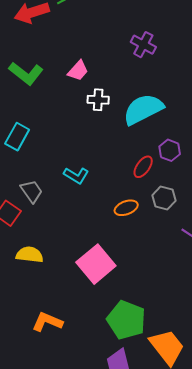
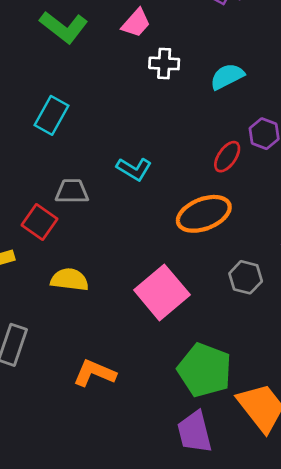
cyan semicircle: (143, 109) -> (227, 76), size x0.6
gray trapezoid: (32, 191) -> (72, 191), turned -55
gray hexagon: (164, 198) -> (246, 277), moved
orange ellipse: (126, 208) -> (204, 214), size x1.6

